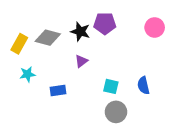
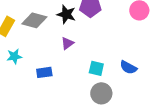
blue semicircle: (143, 85) -> (128, 67), turned -48

